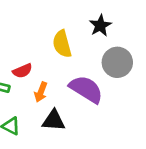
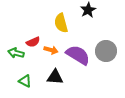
gray circle: (117, 62) -> (106, 51), moved
orange arrow: (41, 92) -> (51, 50), moved, turned -96

